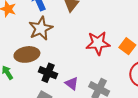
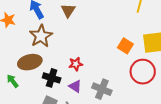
red star: (98, 43) -> (76, 64), moved, size x0.6

